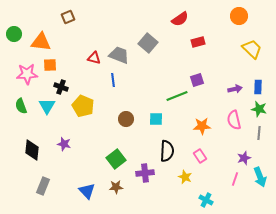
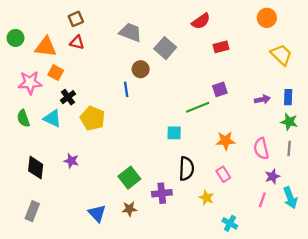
gray trapezoid: (119, 55) -> (131, 32), moved
red triangle: (94, 58) -> (77, 42), moved
orange square: (50, 65) -> (56, 73), turned 32
black cross: (61, 87) -> (68, 97), turned 32
cyan triangle: (47, 106) -> (52, 118), turned -36
brown circle: (126, 119) -> (141, 69), moved
pink semicircle: (234, 120) -> (261, 149), moved
gray rectangle: (43, 186) -> (32, 211), moved

